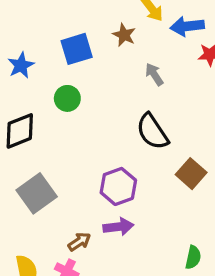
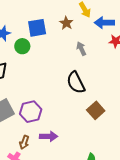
green circle: (67, 98) -> (22, 46), moved
purple hexagon: (118, 186) -> (31, 112), moved
brown arrow: (79, 242) -> (24, 142), turned 136

